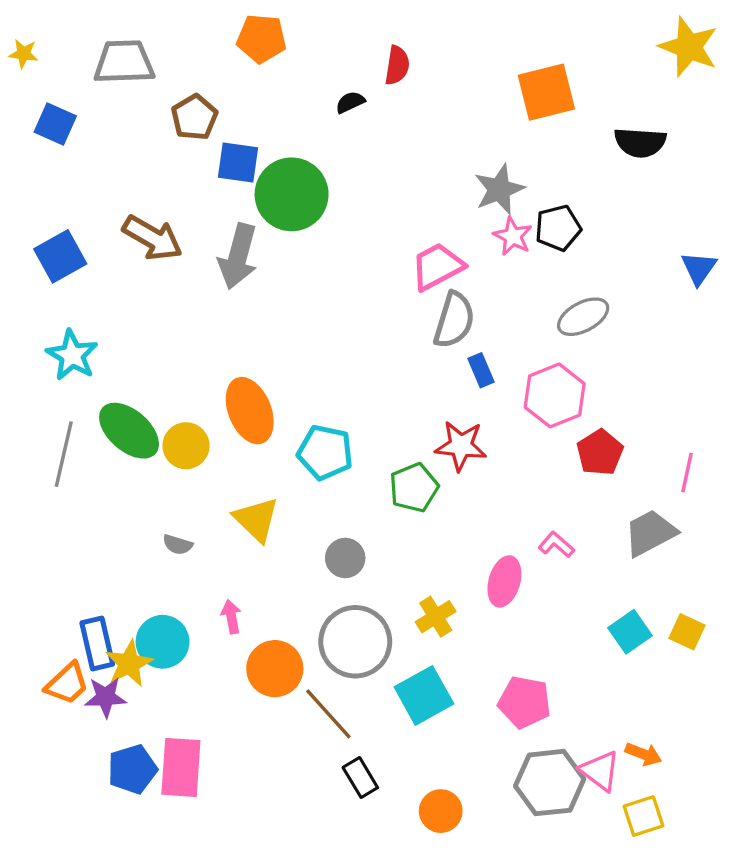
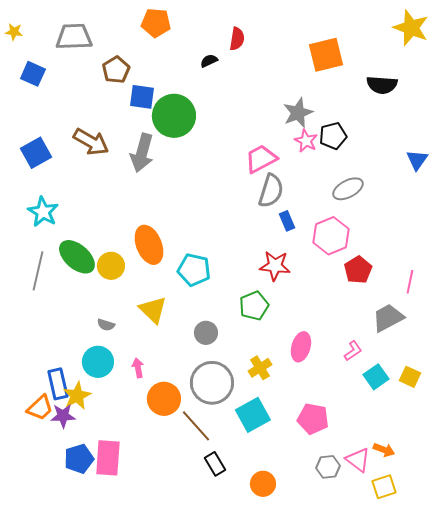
green pentagon: (414, 488) -> (254, 306), moved
pink L-shape: (556, 545) -> (353, 351), moved, turned 105
cyan circle: (163, 642) -> (98, 362), moved
gray hexagon: (550, 783) -> (328, 467), size x0.6

